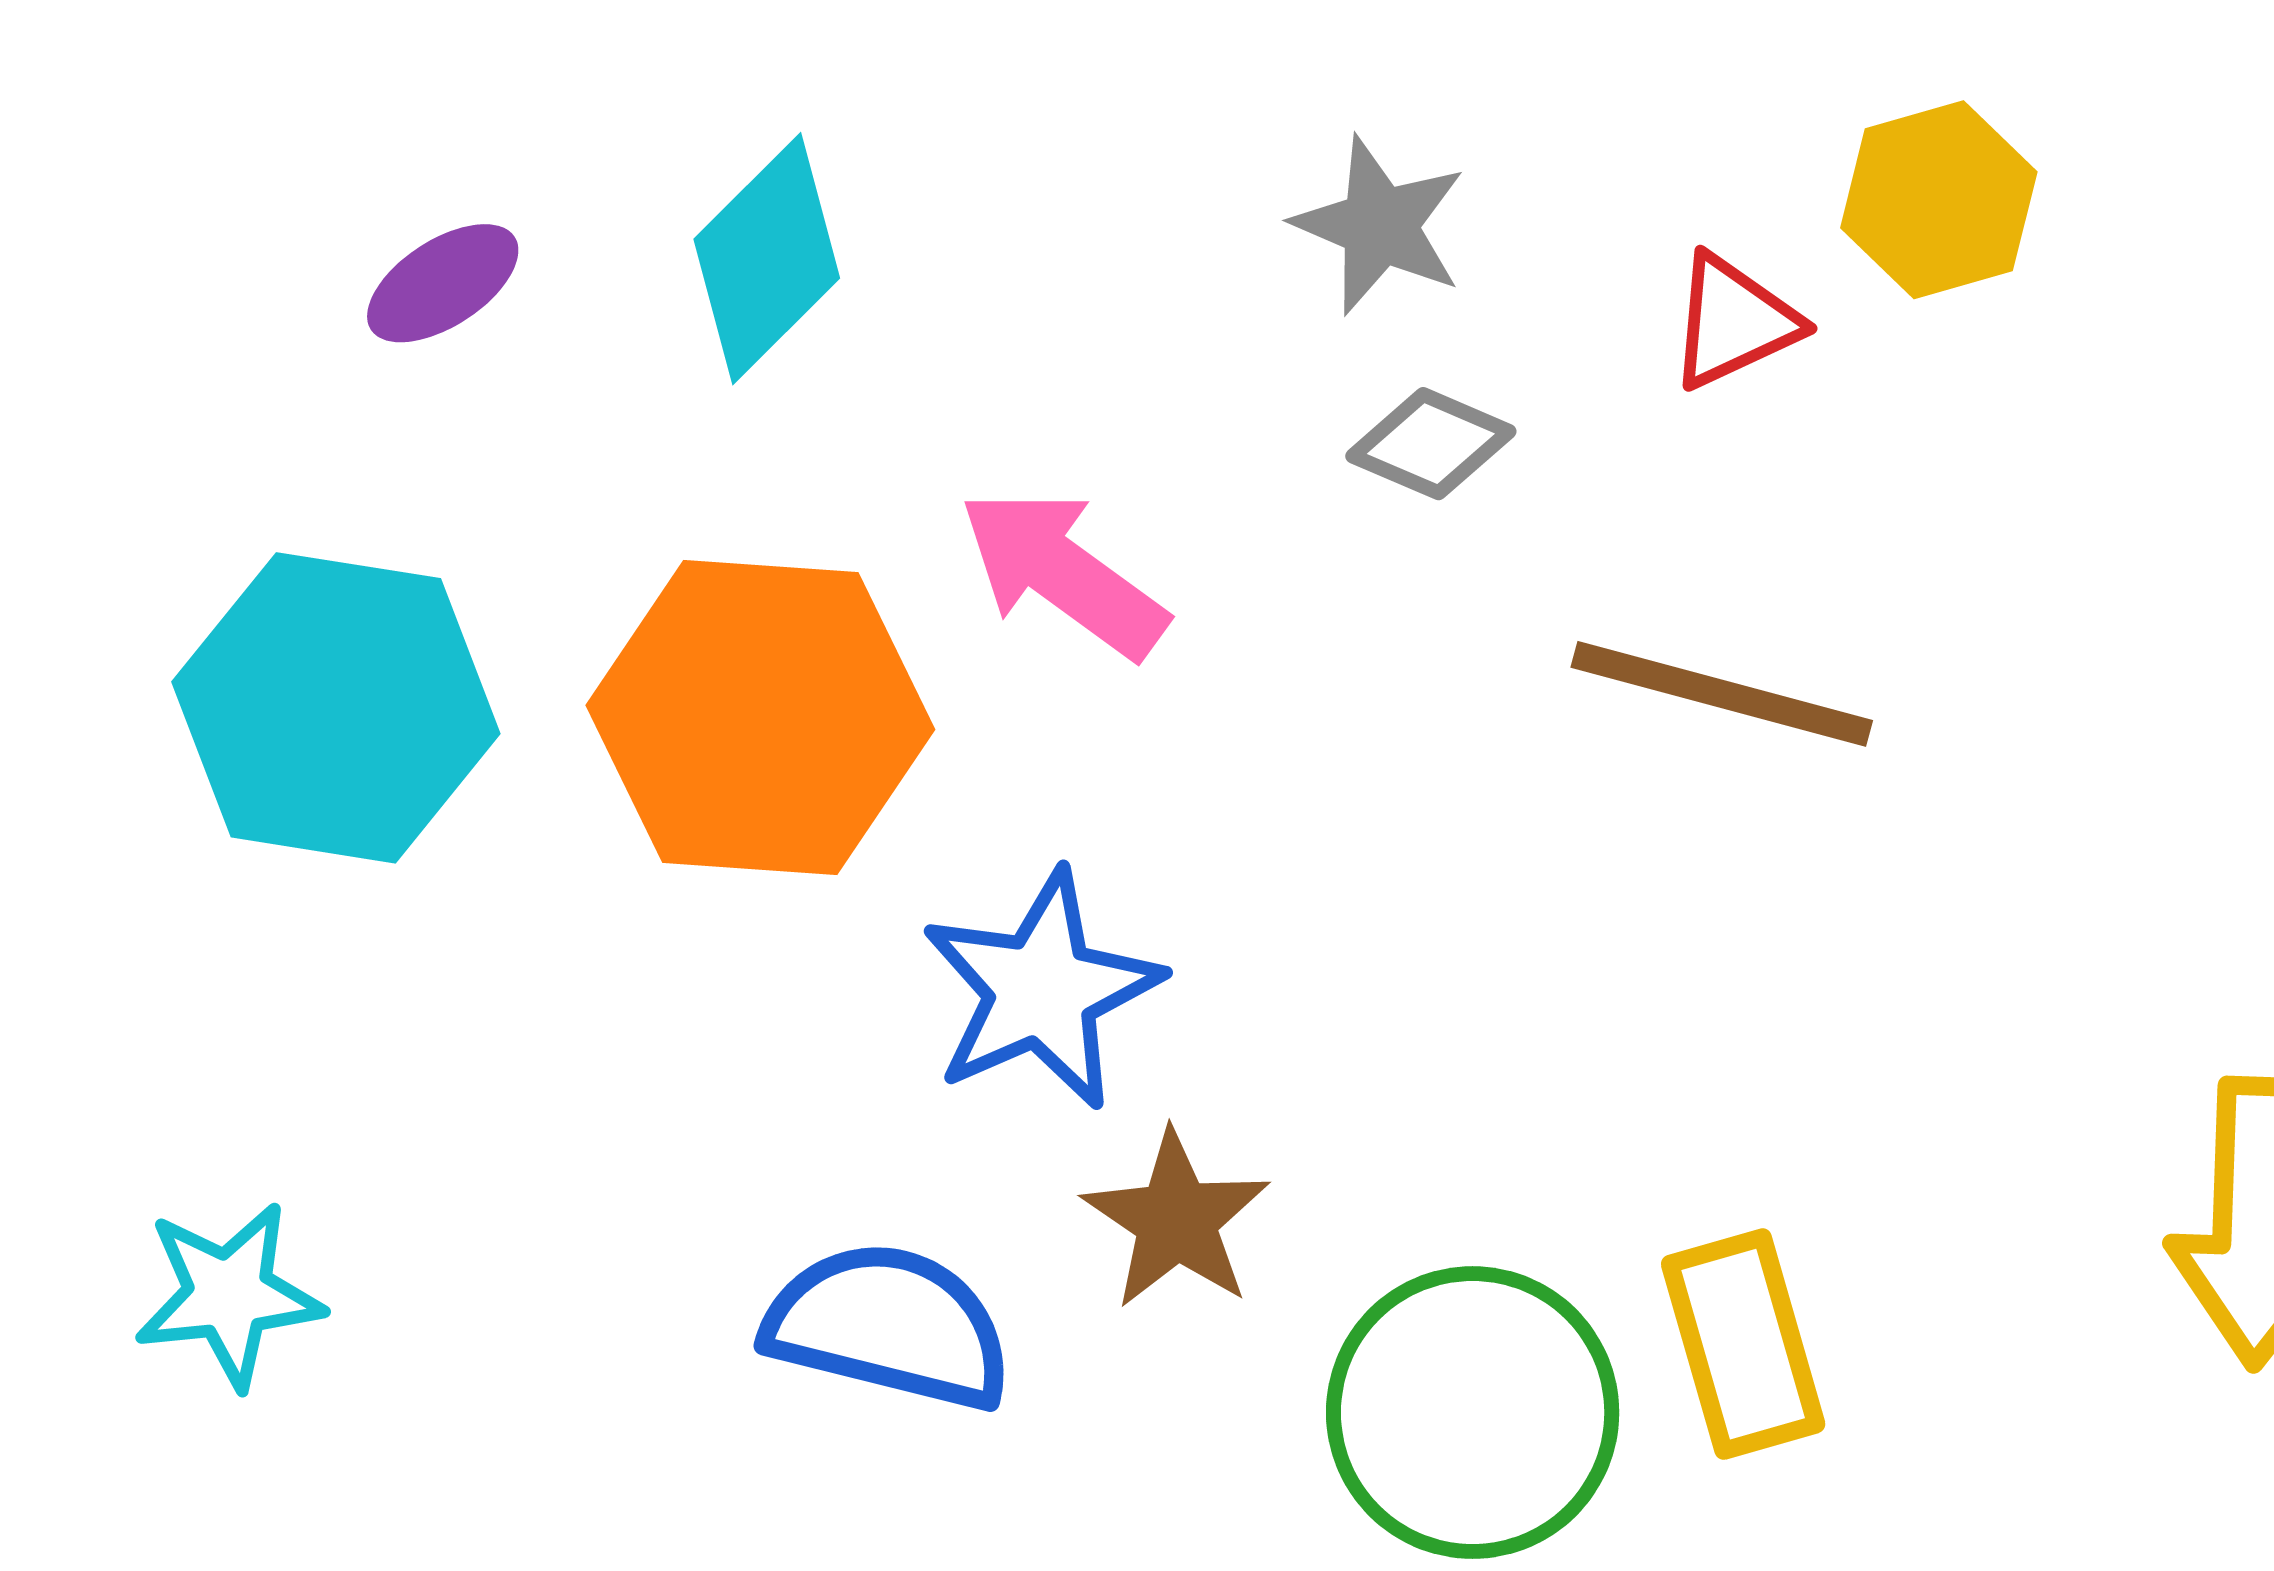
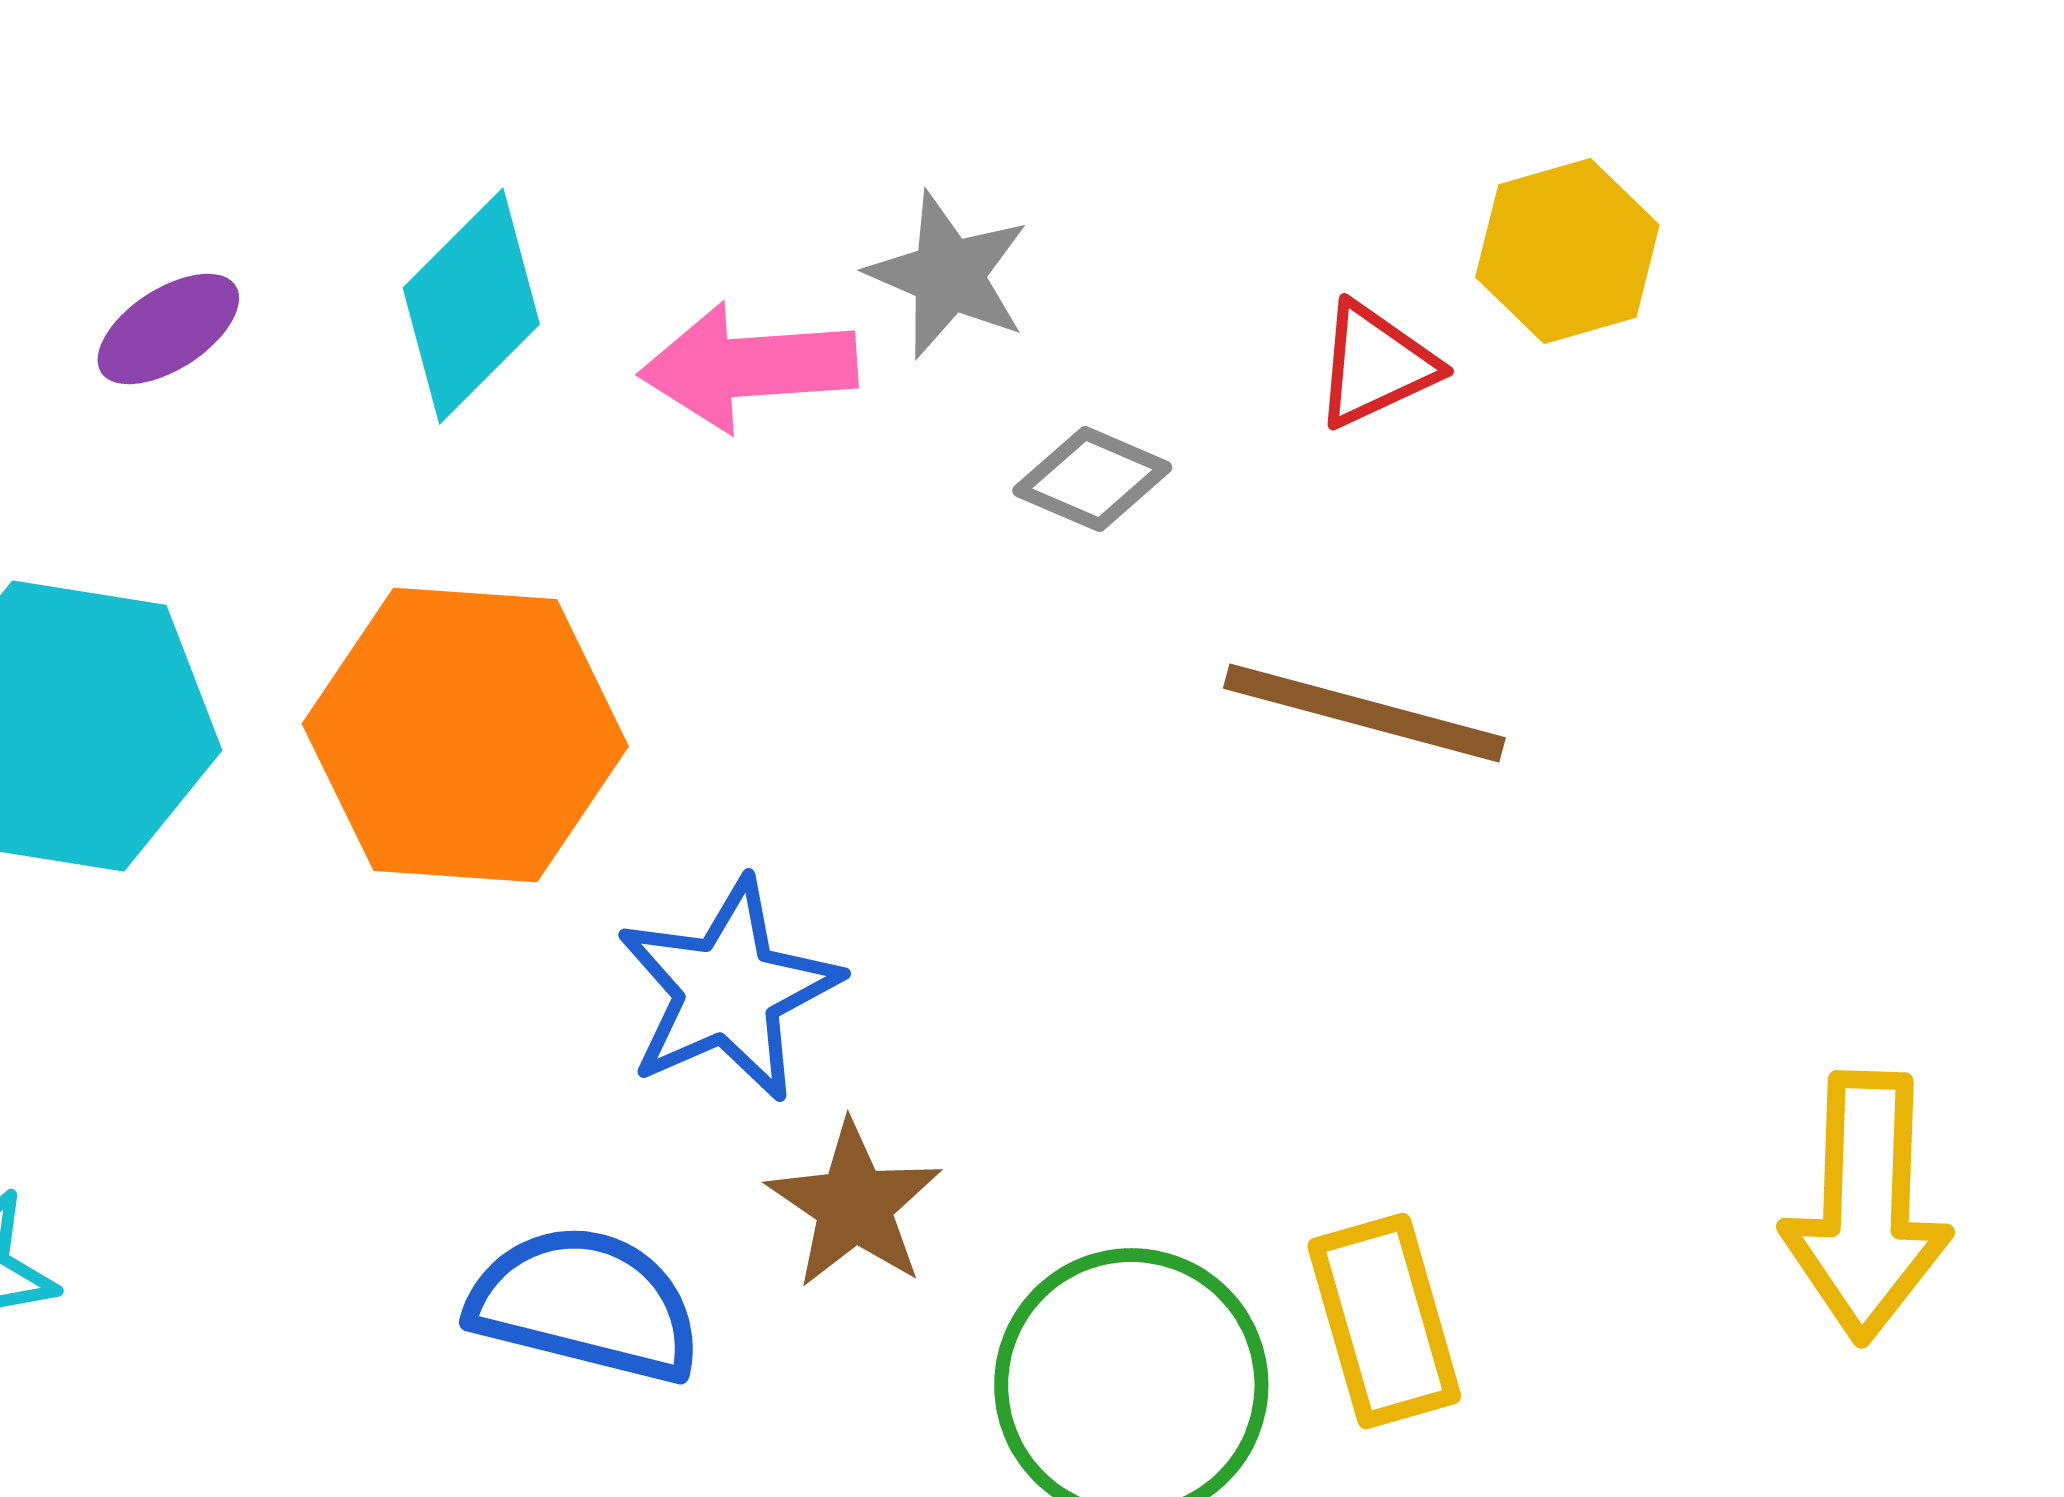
gray star: (1380, 225) -> (948, 275), moved
pink arrow: (1063, 573) -> (748, 367), moved, turned -40

